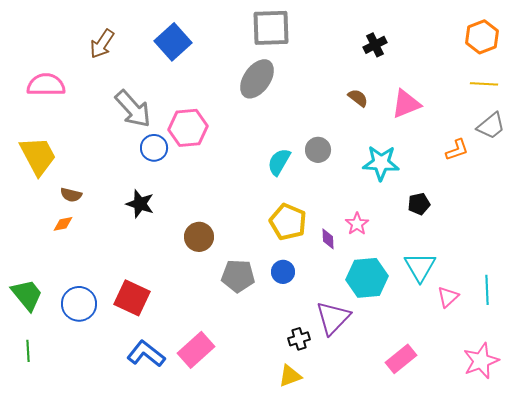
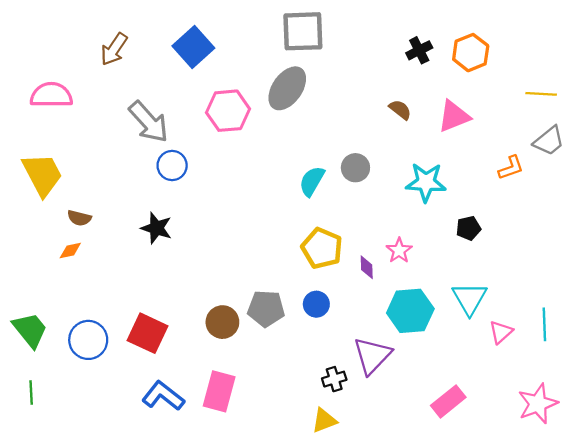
orange hexagon: (482, 37) -> (471, 53), moved
pink hexagon: (188, 128) -> (228, 111), moved
brown circle: (199, 237) -> (222, 322), moved
pink rectangle: (196, 350) -> (219, 391), turned -33

